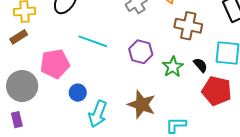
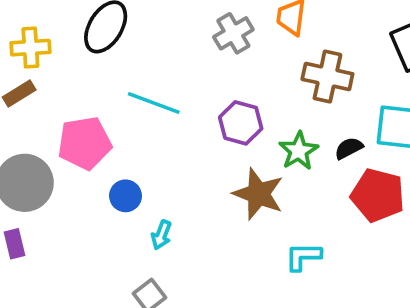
black semicircle: (200, 65) -> (349, 148), turned -77
brown star: (142, 105) -> (258, 194), moved
cyan arrow: (98, 114) -> (161, 235), size x0.6

